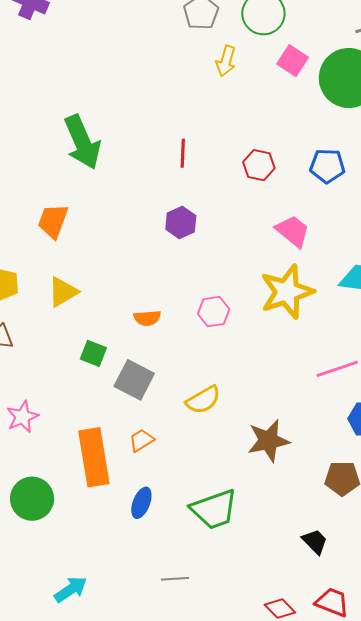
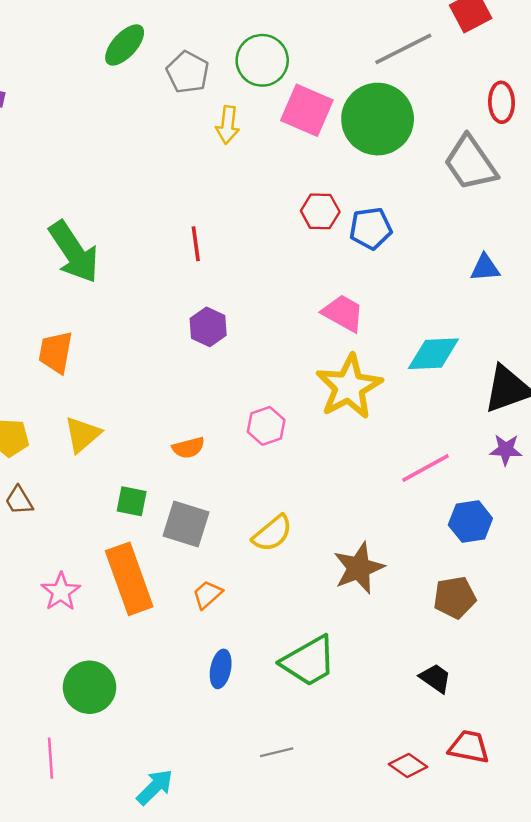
pink square: (293, 61) -> (307, 110), size x1.4
red hexagon: (259, 165) -> (320, 211), moved
orange rectangle: (94, 457) -> (129, 579), moved

